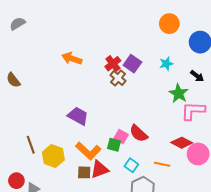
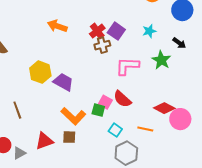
brown cross: (118, 78) -> (102, 45), turned 35
pink L-shape: (193, 111) -> (127, 66), moved
yellow hexagon: (53, 156) -> (40, 72), moved
red triangle: (100, 169) -> (44, 141), moved

